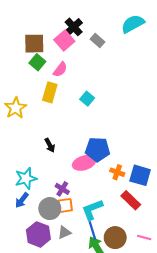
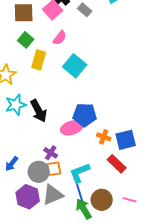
green square: (37, 62) -> (26, 40), moved
pink semicircle: (60, 70) -> (60, 38), moved
cyan square: (87, 99) -> (75, 66), size x1.6
black arrow: (50, 145) -> (39, 111), size x1.6
blue square: (140, 175) -> (126, 140), turned -30
cyan star: (26, 178) -> (16, 105), moved
gray triangle: (64, 232) -> (53, 195), size x1.6

